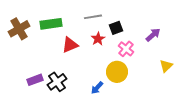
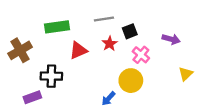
brown cross: (19, 29) -> (20, 50), moved
purple arrow: (153, 35) -> (171, 39), turned 56
purple rectangle: (35, 80) -> (32, 97), moved
black cross: (57, 82) -> (51, 76), moved, turned 36

